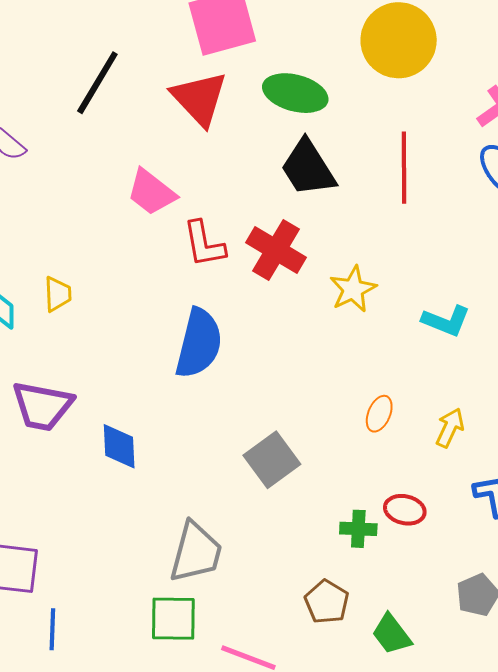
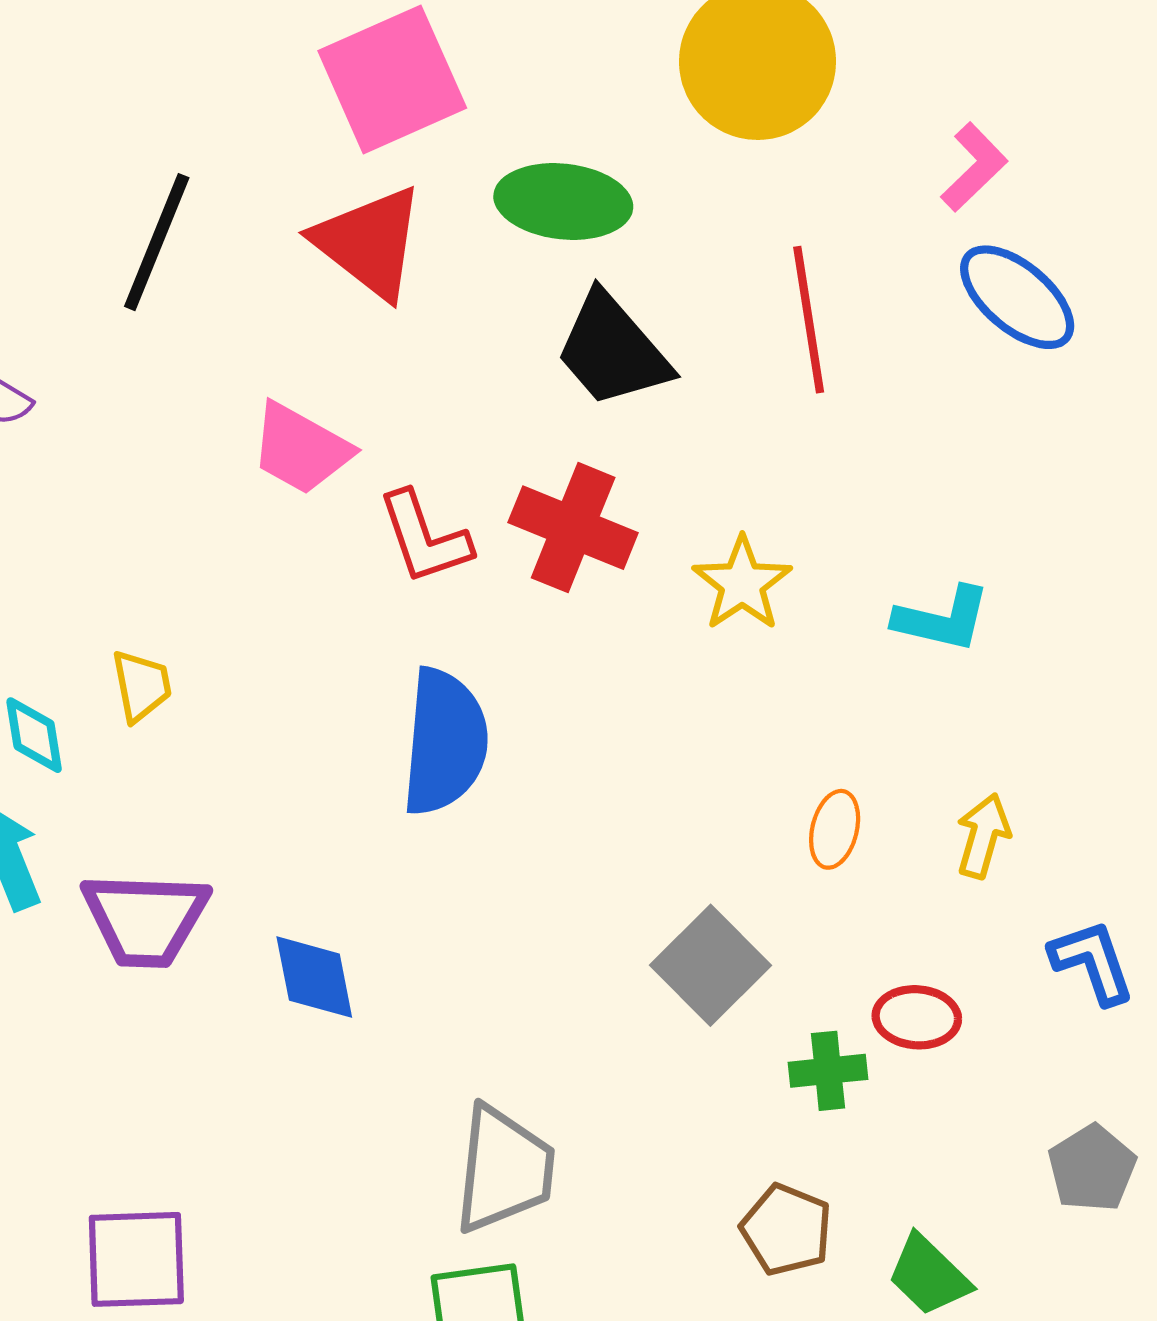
gray square: (272, 460) -> (711, 965), moved

